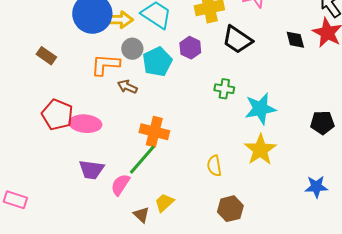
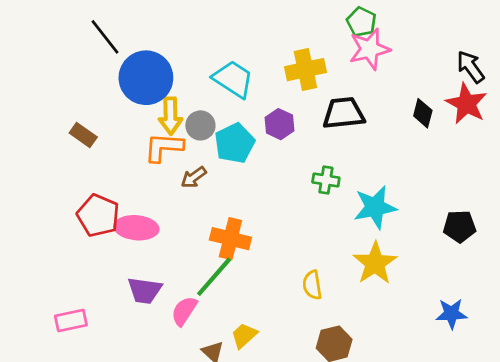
yellow arrow: (119, 20) -> (170, 116), moved, turned 88
black trapezoid: (237, 40) -> (344, 113), turned 140
black diamond: (295, 40) -> (423, 113), turned 30
brown arrow: (127, 87) -> (194, 177), turned -60
pink rectangle: (15, 200) -> (71, 320), moved, turned -30

